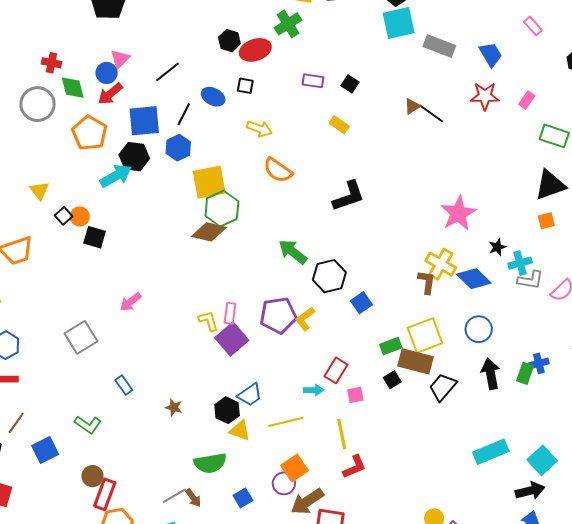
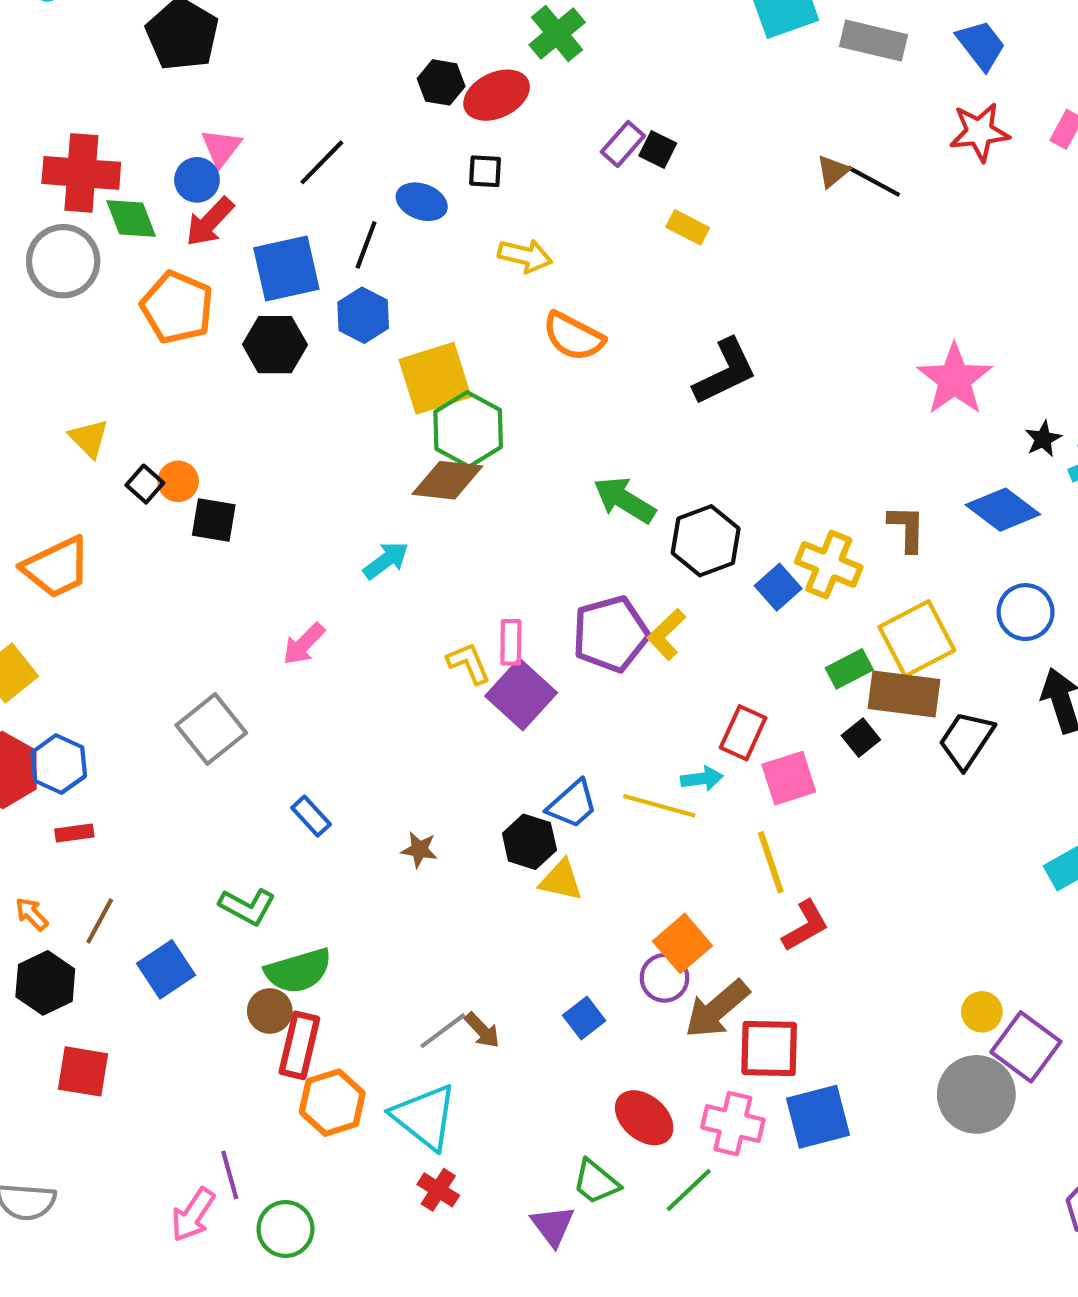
red cross: (51, 63) -> (81, 173), size x1.8
purple rectangle: (313, 81) -> (623, 144), turned -50
black square: (350, 84) -> (658, 150), moved
cyan arrow: (116, 176) -> (386, 560), moved, size x0.7
yellow cross: (441, 264) -> (829, 564), moved
pink square: (355, 395) -> (789, 778), size x1.5
yellow line: (286, 422) -> (659, 806), moved, turned 36
green semicircle: (210, 463) -> (298, 971), moved

